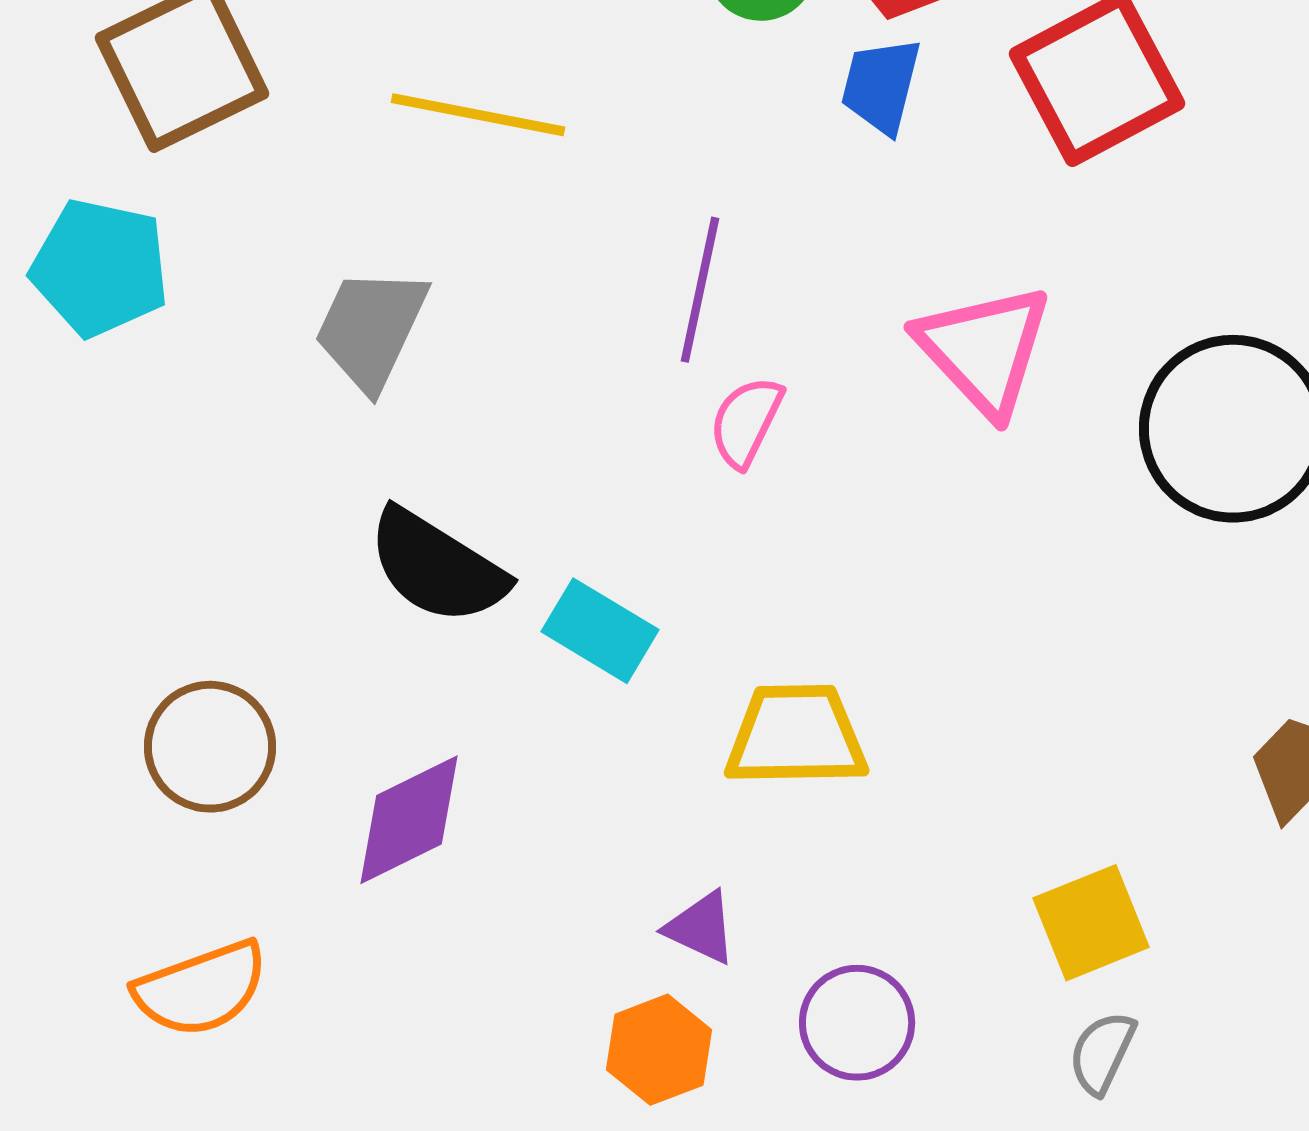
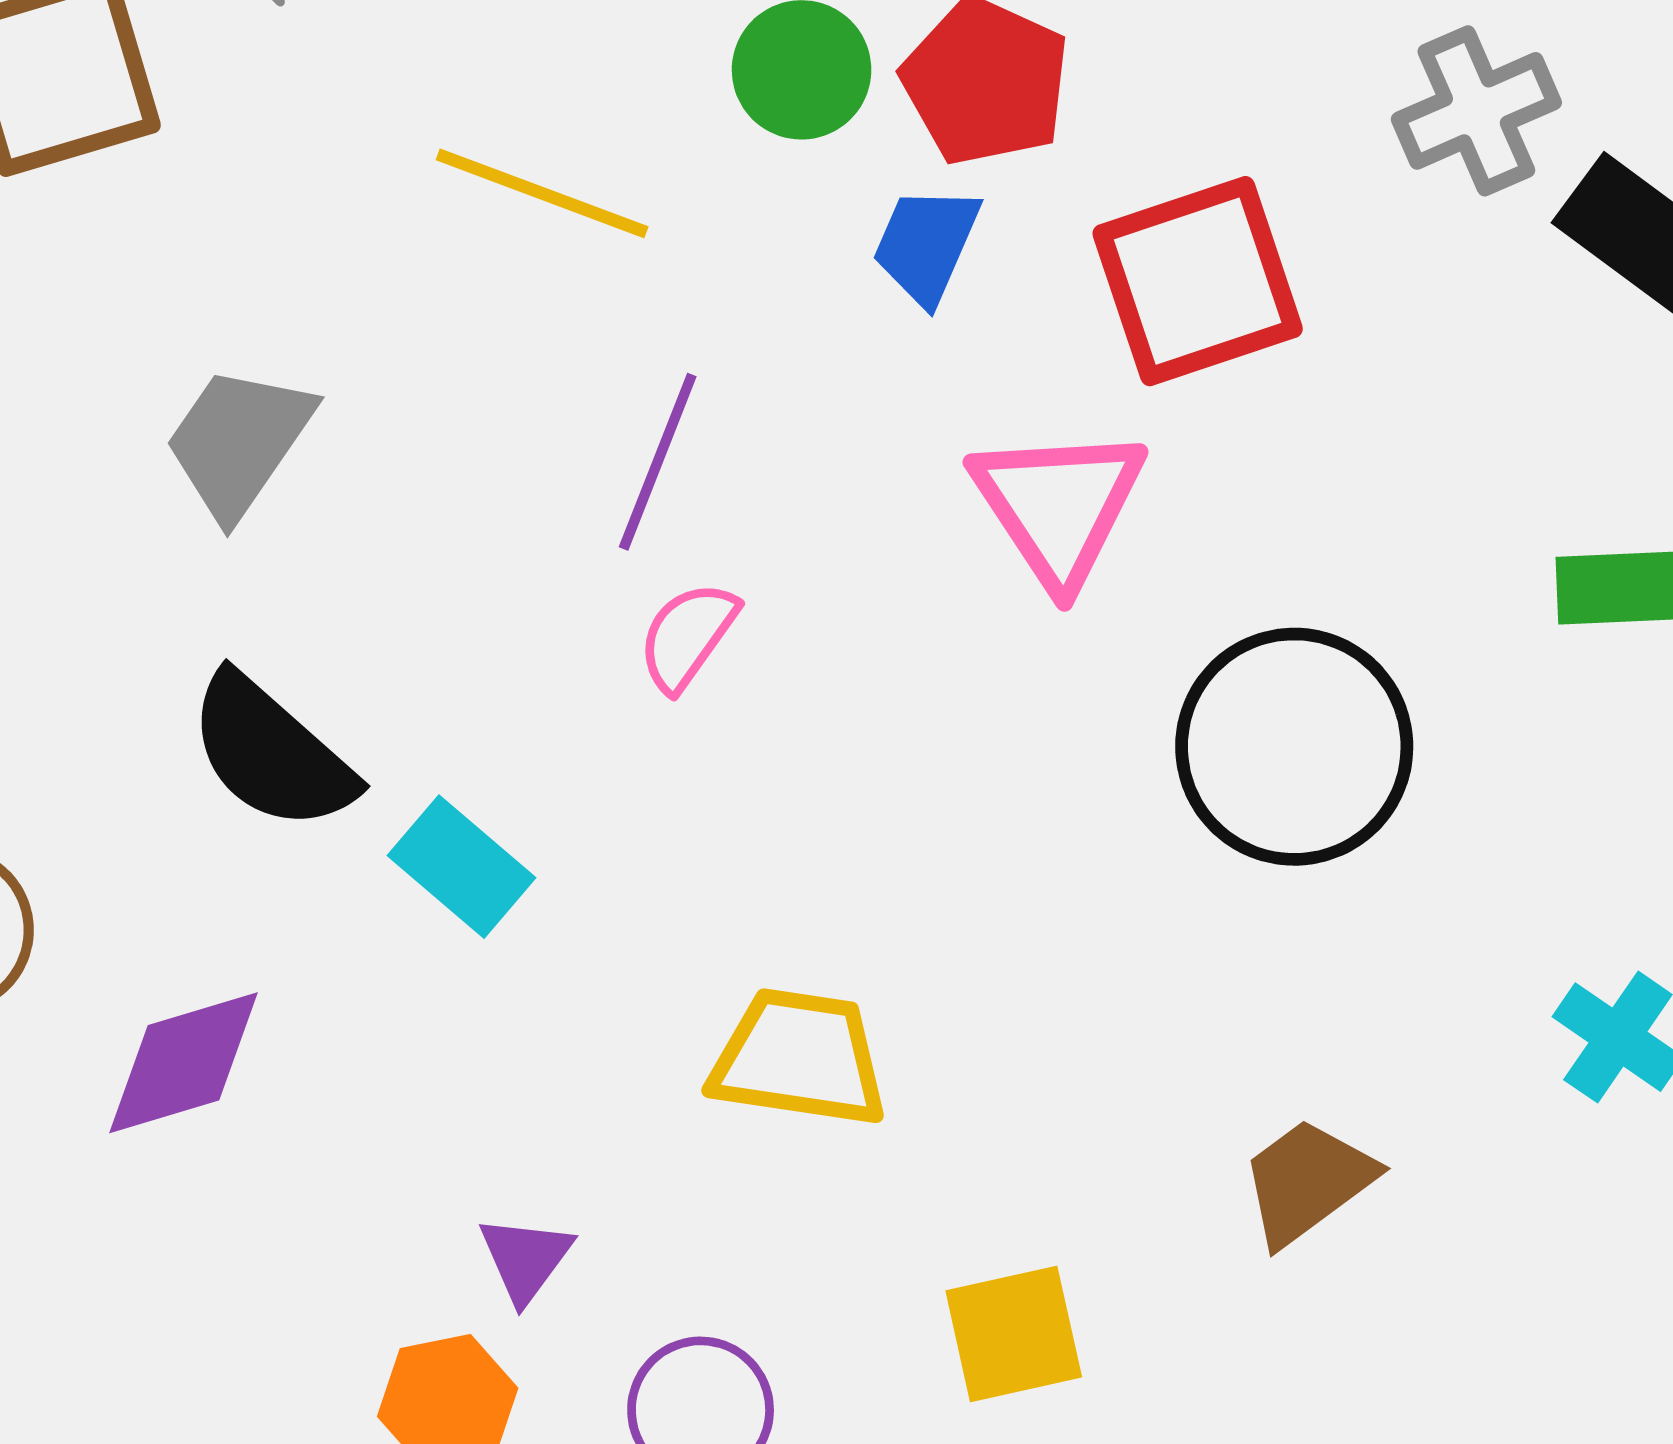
yellow line: (478, 115) -> (542, 193), moved
pink triangle: (984, 350) -> (1059, 506), moved
yellow trapezoid: (796, 736) -> (799, 1058), moved
purple triangle: (701, 928) -> (526, 1259), turned 32

